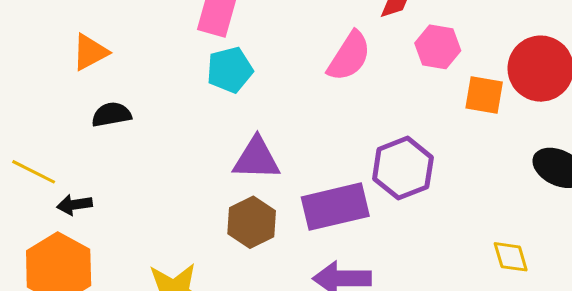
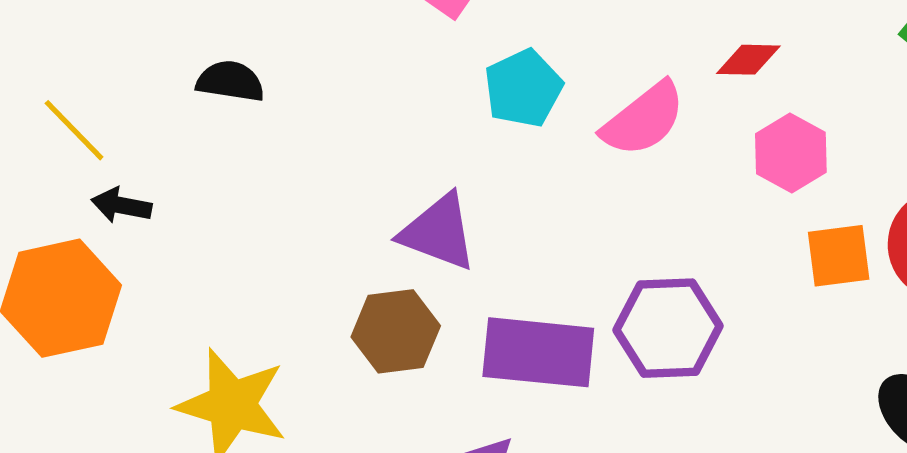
cyan pentagon: (230, 70) -> (523, 88), moved, turned -30
orange square: (484, 95) -> (839, 256), turned -36

